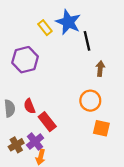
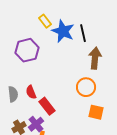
blue star: (68, 22) -> (63, 31), moved
brown arrow: (100, 69) -> (95, 58), size x1.5

